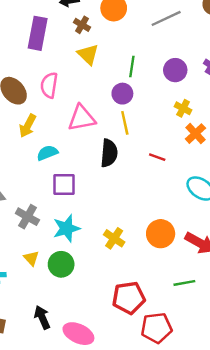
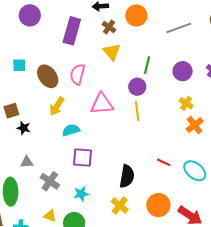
black semicircle: (109, 153) -> (127, 176), moved
red line: (157, 157) -> (164, 162), moved
cyan star: (66, 228) -> (81, 194), size x0.7
yellow triangle: (31, 258) -> (50, 216), turned -32

